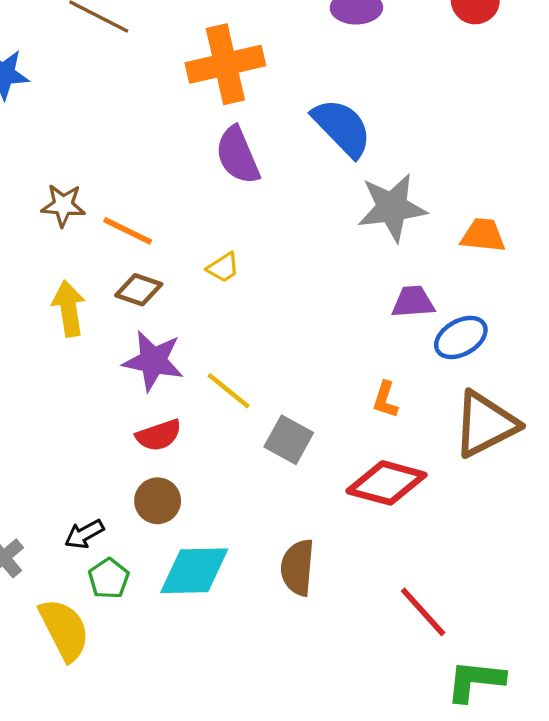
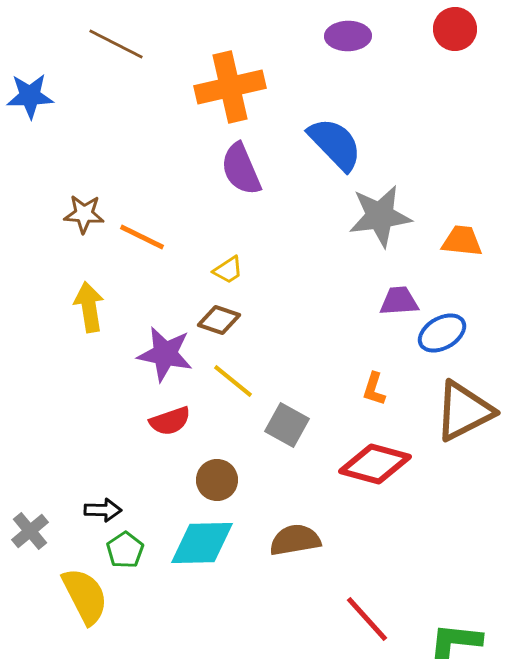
brown diamond: (139, 290) -> (219, 320), moved
brown circle: (158, 501) -> (217, 480), moved
black arrow: (84, 534) -> (103, 510), turned -150
brown semicircle: (298, 567) -> (295, 540), turned 75
red line: (423, 612) -> (367, 619), moved

